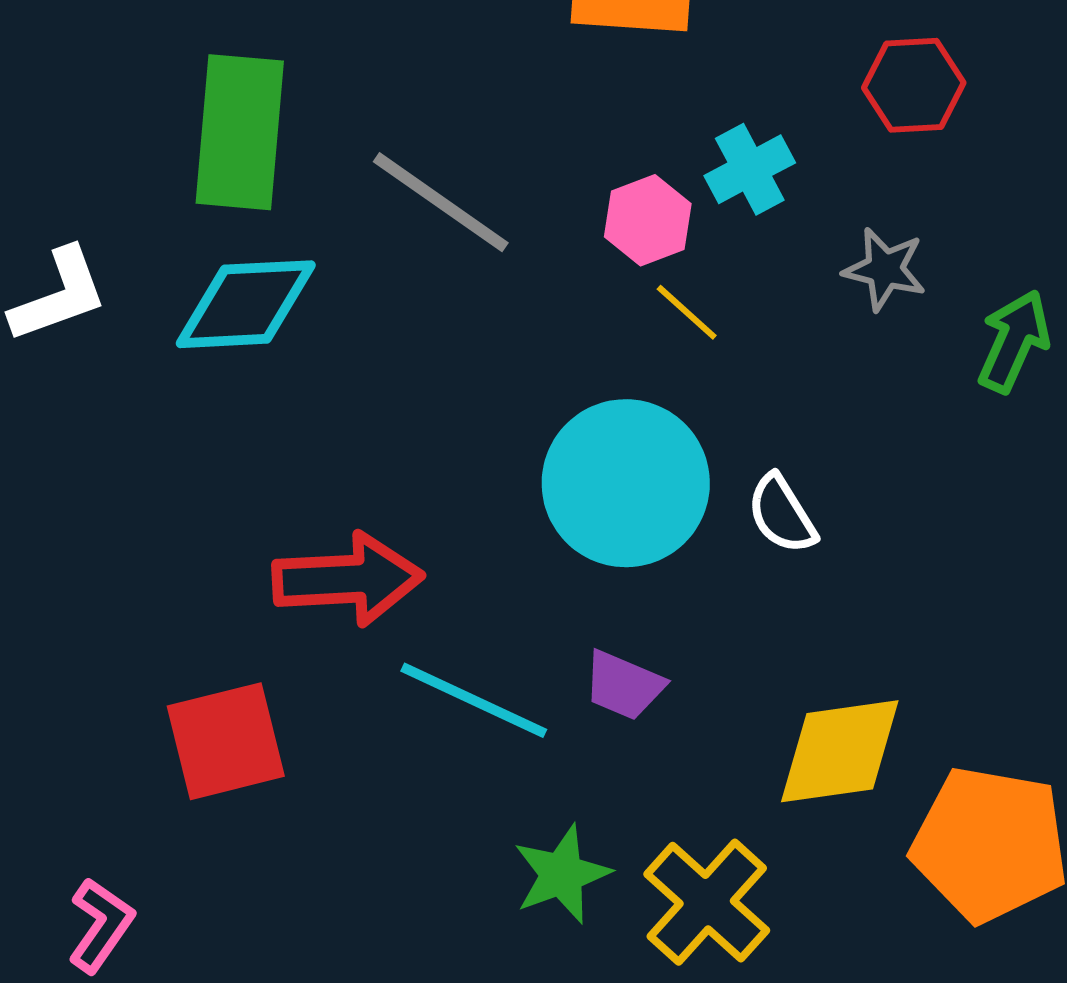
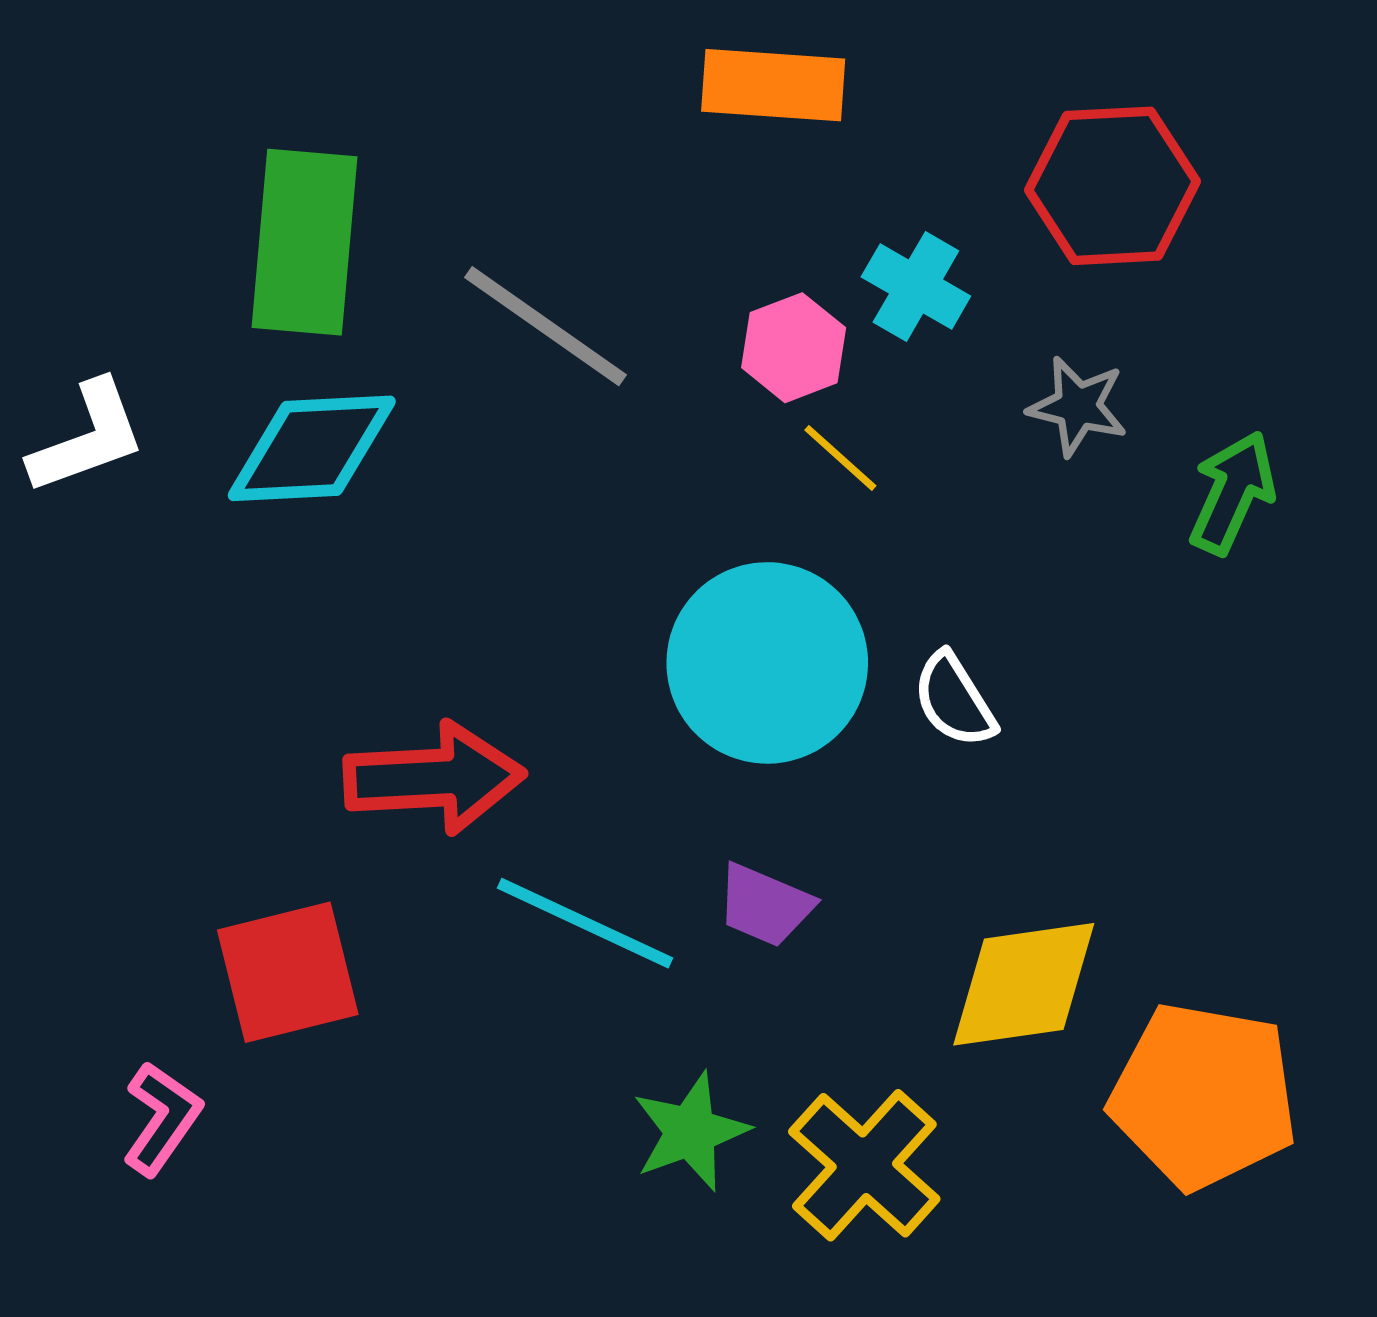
red hexagon: (914, 85) -> (1112, 186), size x1.4
cyan cross: (750, 169) -> (916, 287), turned -32
pink L-shape: (101, 925) -> (162, 1118), moved

